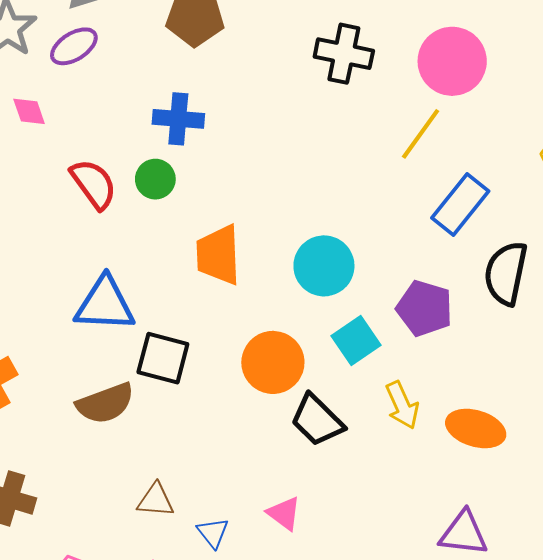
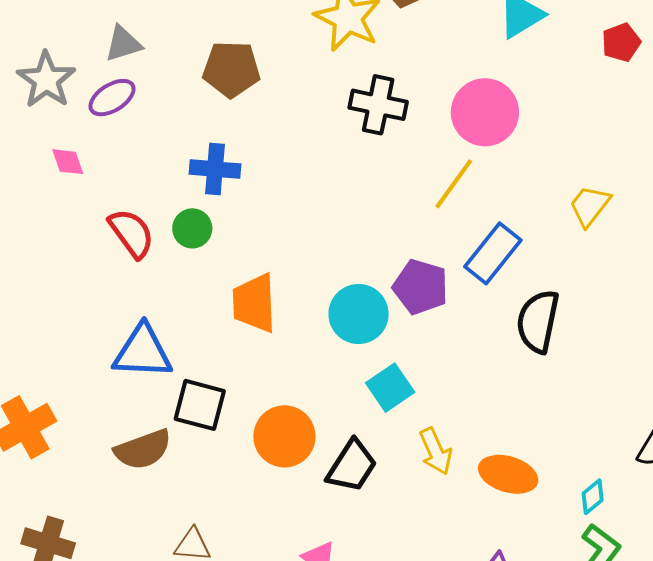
purple pentagon: (424, 308) -> (421, 287), moved
orange circle: (273, 362) -> (284, 436), moved
black trapezoid: (317, 420) -> (352, 466), turned -102

